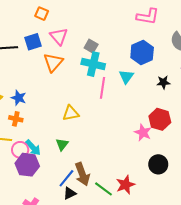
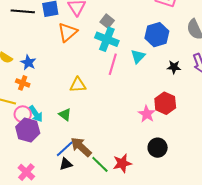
green triangle: (62, 144) -> (65, 115), turned -40
brown arrow: (82, 174) -> (81, 147), turned 145

